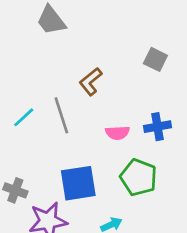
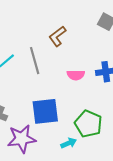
green pentagon: (139, 177) -> (88, 124), moved

